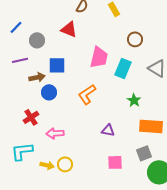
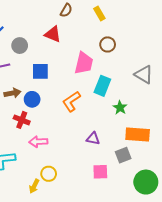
brown circle: (135, 39) -> (108, 44), moved
cyan rectangle: (123, 68) -> (102, 86), moved
brown arrow: (37, 77) -> (12, 93), moved
red cross: (31, 117) -> (22, 120), moved, turned -35
gray square: (144, 153) -> (123, 155), moved
yellow arrow: (47, 165) -> (34, 186), moved, turned 104

